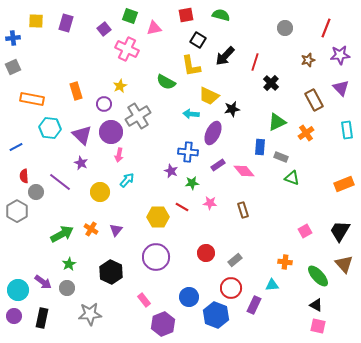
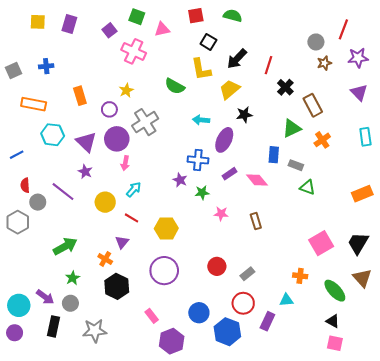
gray circle: (285, 28) -> (316, 42), moved
blue cross: (13, 38) -> (46, 66), moved
yellow trapezoid: (209, 96) -> (230, 89), moved, turned 115
brown rectangle: (314, 100) -> (313, 105), moved
red line: (182, 207) -> (132, 218), moved
orange cross: (91, 229) -> (105, 259), moved
pink square: (305, 231) -> (321, 243), size x1.6
black rectangle: (42, 318) -> (54, 326), moved

